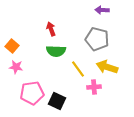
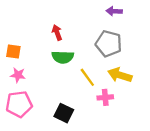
orange square: (12, 46) -> (13, 52), turned -32
pink pentagon: (32, 93) -> (19, 104), moved

